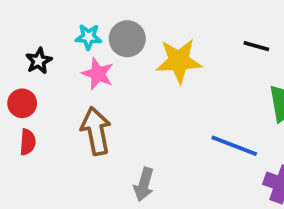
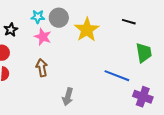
yellow star: (179, 61) -> (87, 30), turned -30
brown arrow: (96, 131) -> (42, 68), size x0.7

